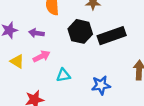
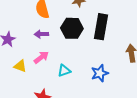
purple arrow: (36, 33) -> (41, 34), moved
black rectangle: (112, 36) -> (101, 27), turned -50

